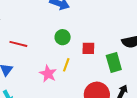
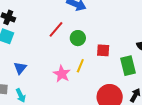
red line: (18, 44) -> (56, 29), moved, turned -66

